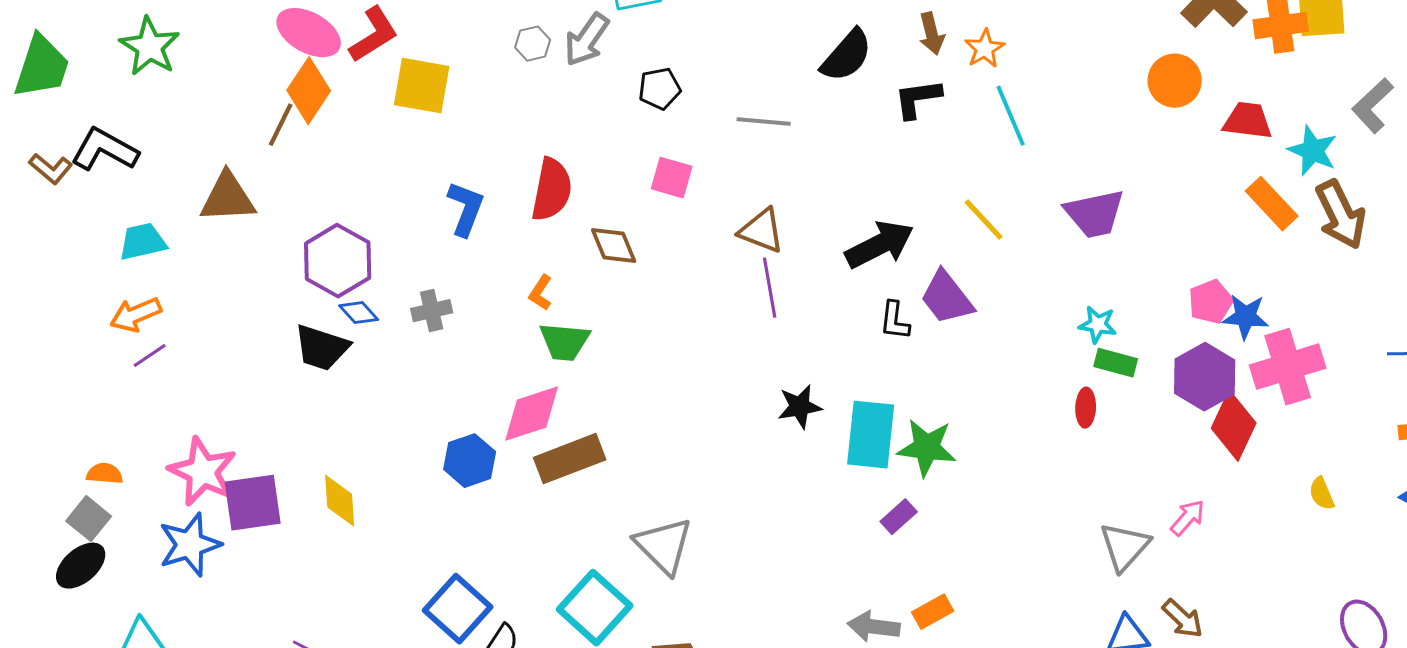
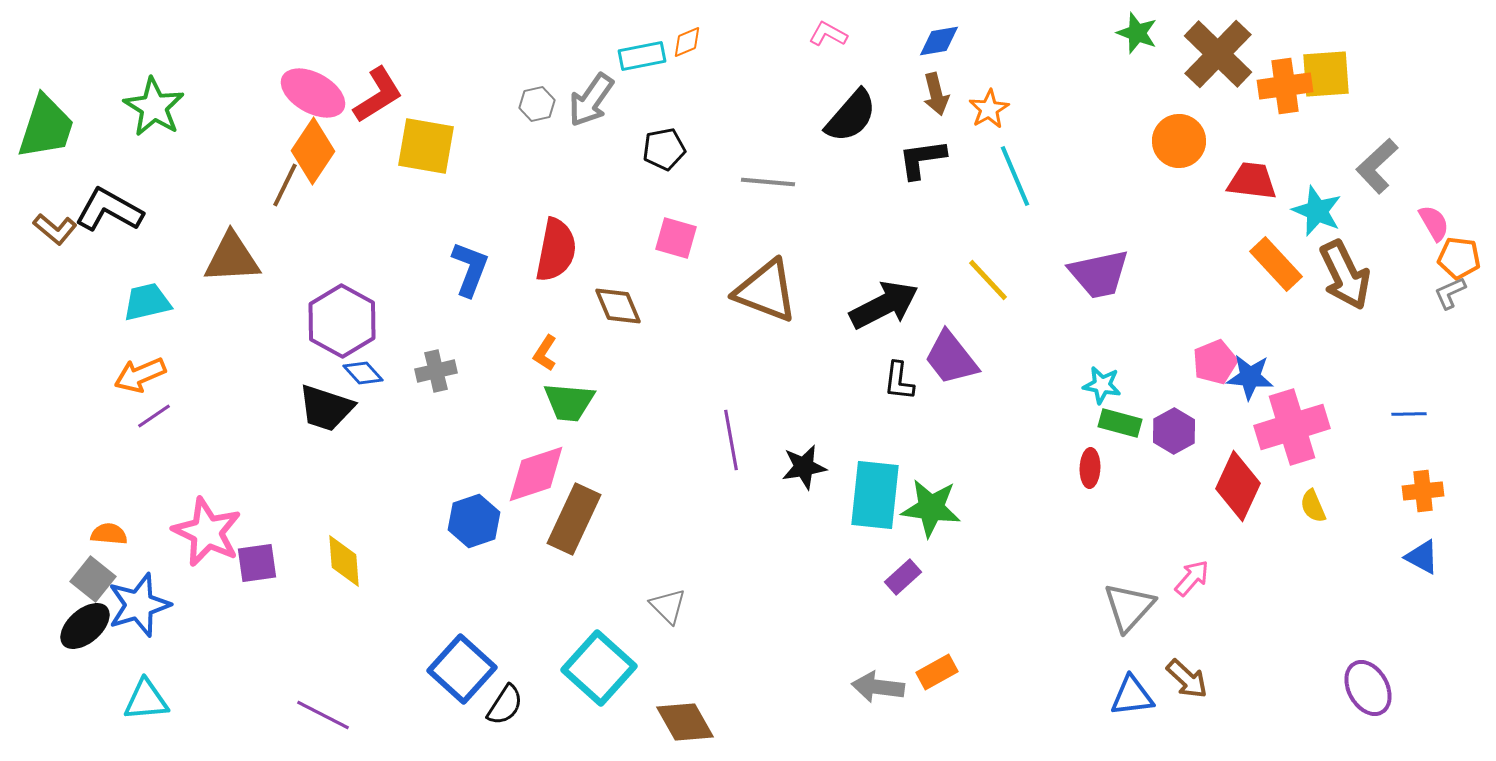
brown triangle: (762, 231) -> (766, 291), size x1.4
purple line: (770, 288) -> (731, 440), moved
purple hexagon: (1205, 377) -> (1174, 431), moved, size x0.7
brown rectangle: (570, 459) -> (574, 519), turned -44
yellow semicircle: (1322, 494) -> (1313, 506), moved
purple square: (253, 503) -> (257, 563), size x0.7
blue star: (190, 545) -> (139, 605), moved
gray triangle: (664, 546) -> (668, 606), size x0.6

